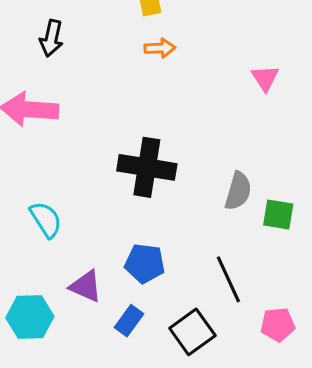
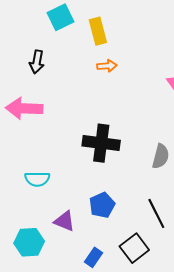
cyan semicircle: (46, 219) -> (37, 179), turned 125
blue pentagon: (145, 263) -> (102, 205), turned -30
blue rectangle: (129, 321) -> (94, 257), moved

